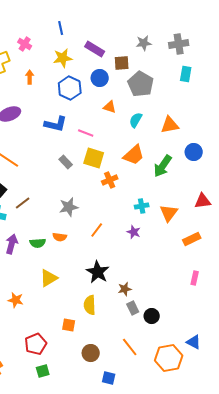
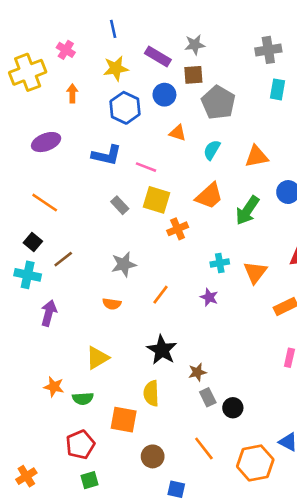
gray star: (144, 43) -> (195, 45), moved
green semicircle: (38, 243) -> (83, 399), moved
orange square: (69, 325) -> (124, 420), size x1.5

